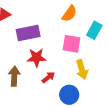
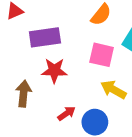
yellow arrow: (82, 70) -> (113, 90), turned 132
red arrow: (48, 77) -> (67, 113), moved

